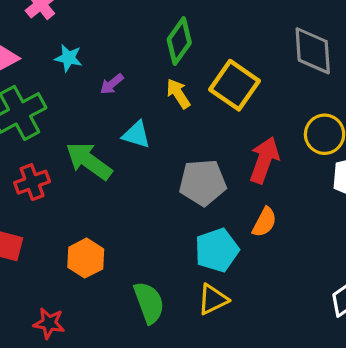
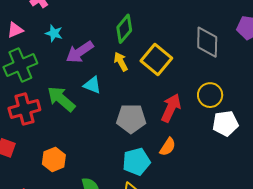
purple arrow: (112, 84) -> (80, 52), size x1.8
red cross: (32, 182) -> (24, 109), size x1.4

